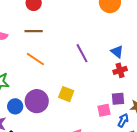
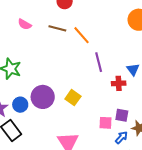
orange line: (35, 59) -> (82, 35), moved
red cross: (120, 70) -> (119, 83), moved
blue circle: (15, 106) -> (20, 105), moved

